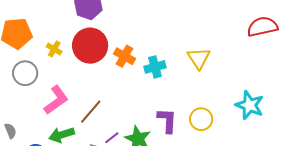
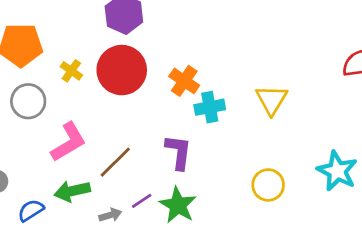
orange cross: (125, 56) -> (184, 81), moved
purple L-shape: (167, 121) -> (179, 152), moved

